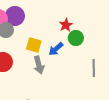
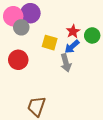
red star: (66, 25) -> (73, 31), moved
gray arrow: (39, 65) -> (66, 63), moved

